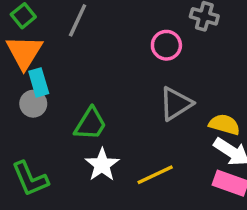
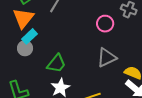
cyan rectangle: (39, 82) -> (30, 36), turned 56

